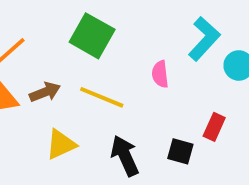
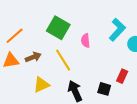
pink semicircle: (160, 74) -> (85, 41), moved
yellow line: (102, 97) -> (63, 60), turned 35

